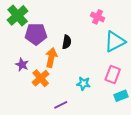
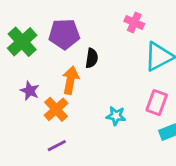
green cross: (18, 15) -> (22, 42), moved
purple pentagon: (36, 34) -> (64, 34), moved
purple line: (61, 105) -> (57, 146), moved

